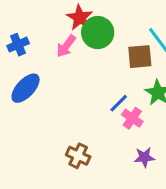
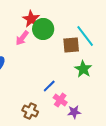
blue line: (119, 103) -> (49, 86), moved
pink cross: (132, 118) -> (60, 100), moved

